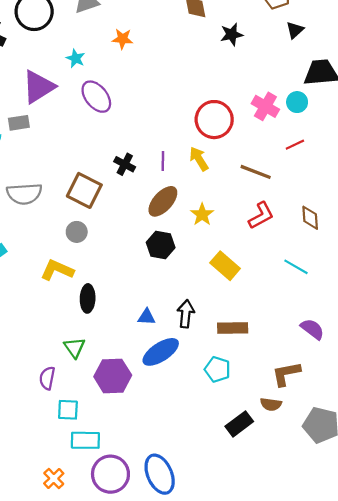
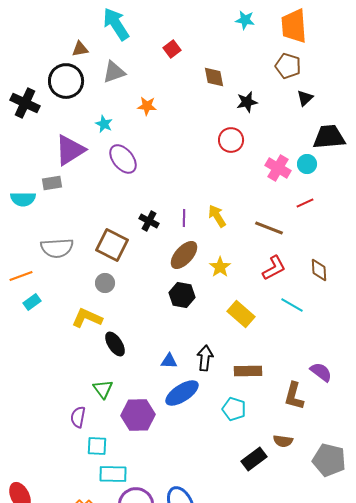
red circle: (214, 120) -> (231, 140), moved, size x0.7
cyan line: (296, 267) -> (292, 305), moved
black ellipse: (88, 298) -> (115, 344), turned -35
brown L-shape: (286, 374) -> (294, 396), moved, turned -64

